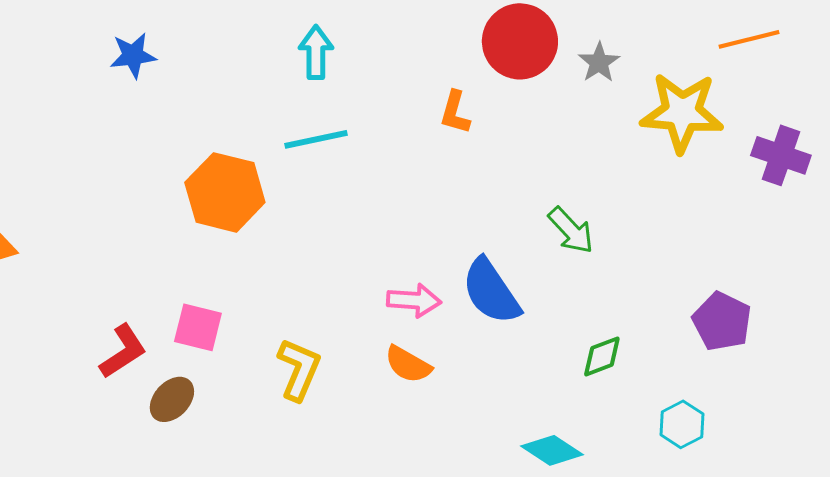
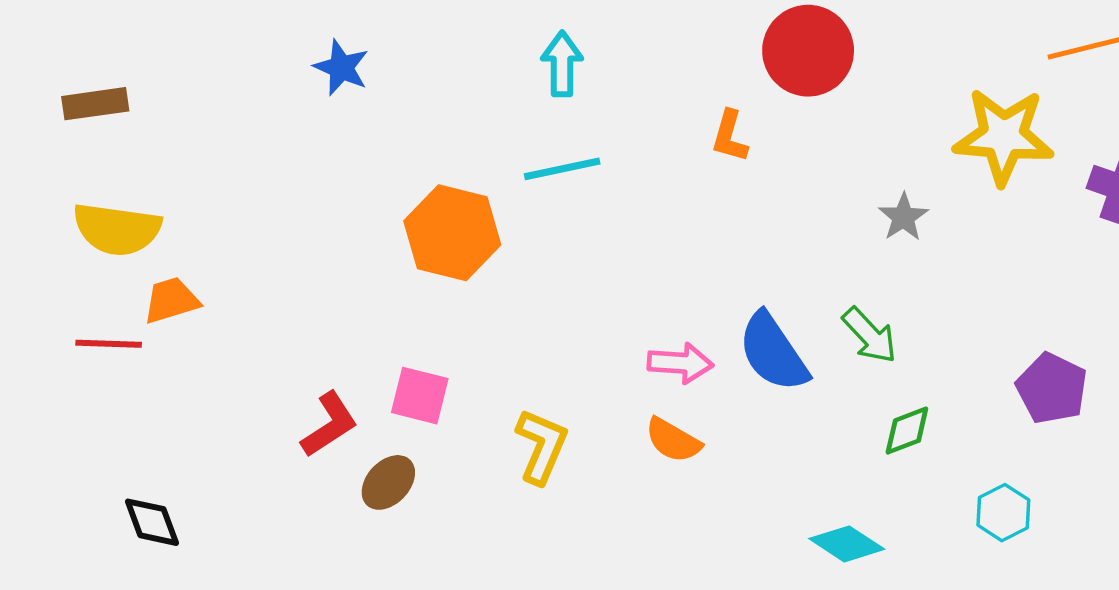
blue star: (133, 55) -> (341, 68), turned 30
gray star: (599, 62) -> (903, 217), moved
green arrow: (571, 230) -> (870, 335), moved

